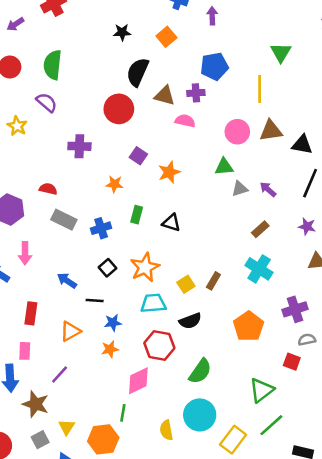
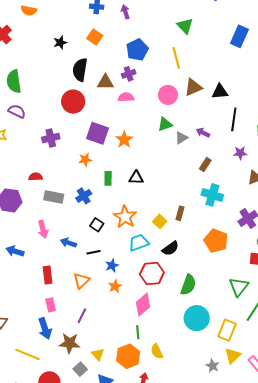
purple square: (138, 156) -> (97, 133), size x1.6
pink arrow: (25, 253) -> (43, 229), moved
yellow semicircle: (166, 430) -> (157, 351), moved

